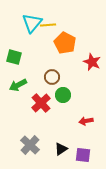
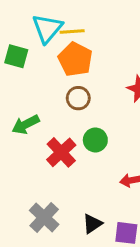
orange pentagon: (65, 43) -> (75, 59), moved
green square: (14, 57) -> (16, 56), moved
brown circle: (52, 77) -> (78, 98), moved

